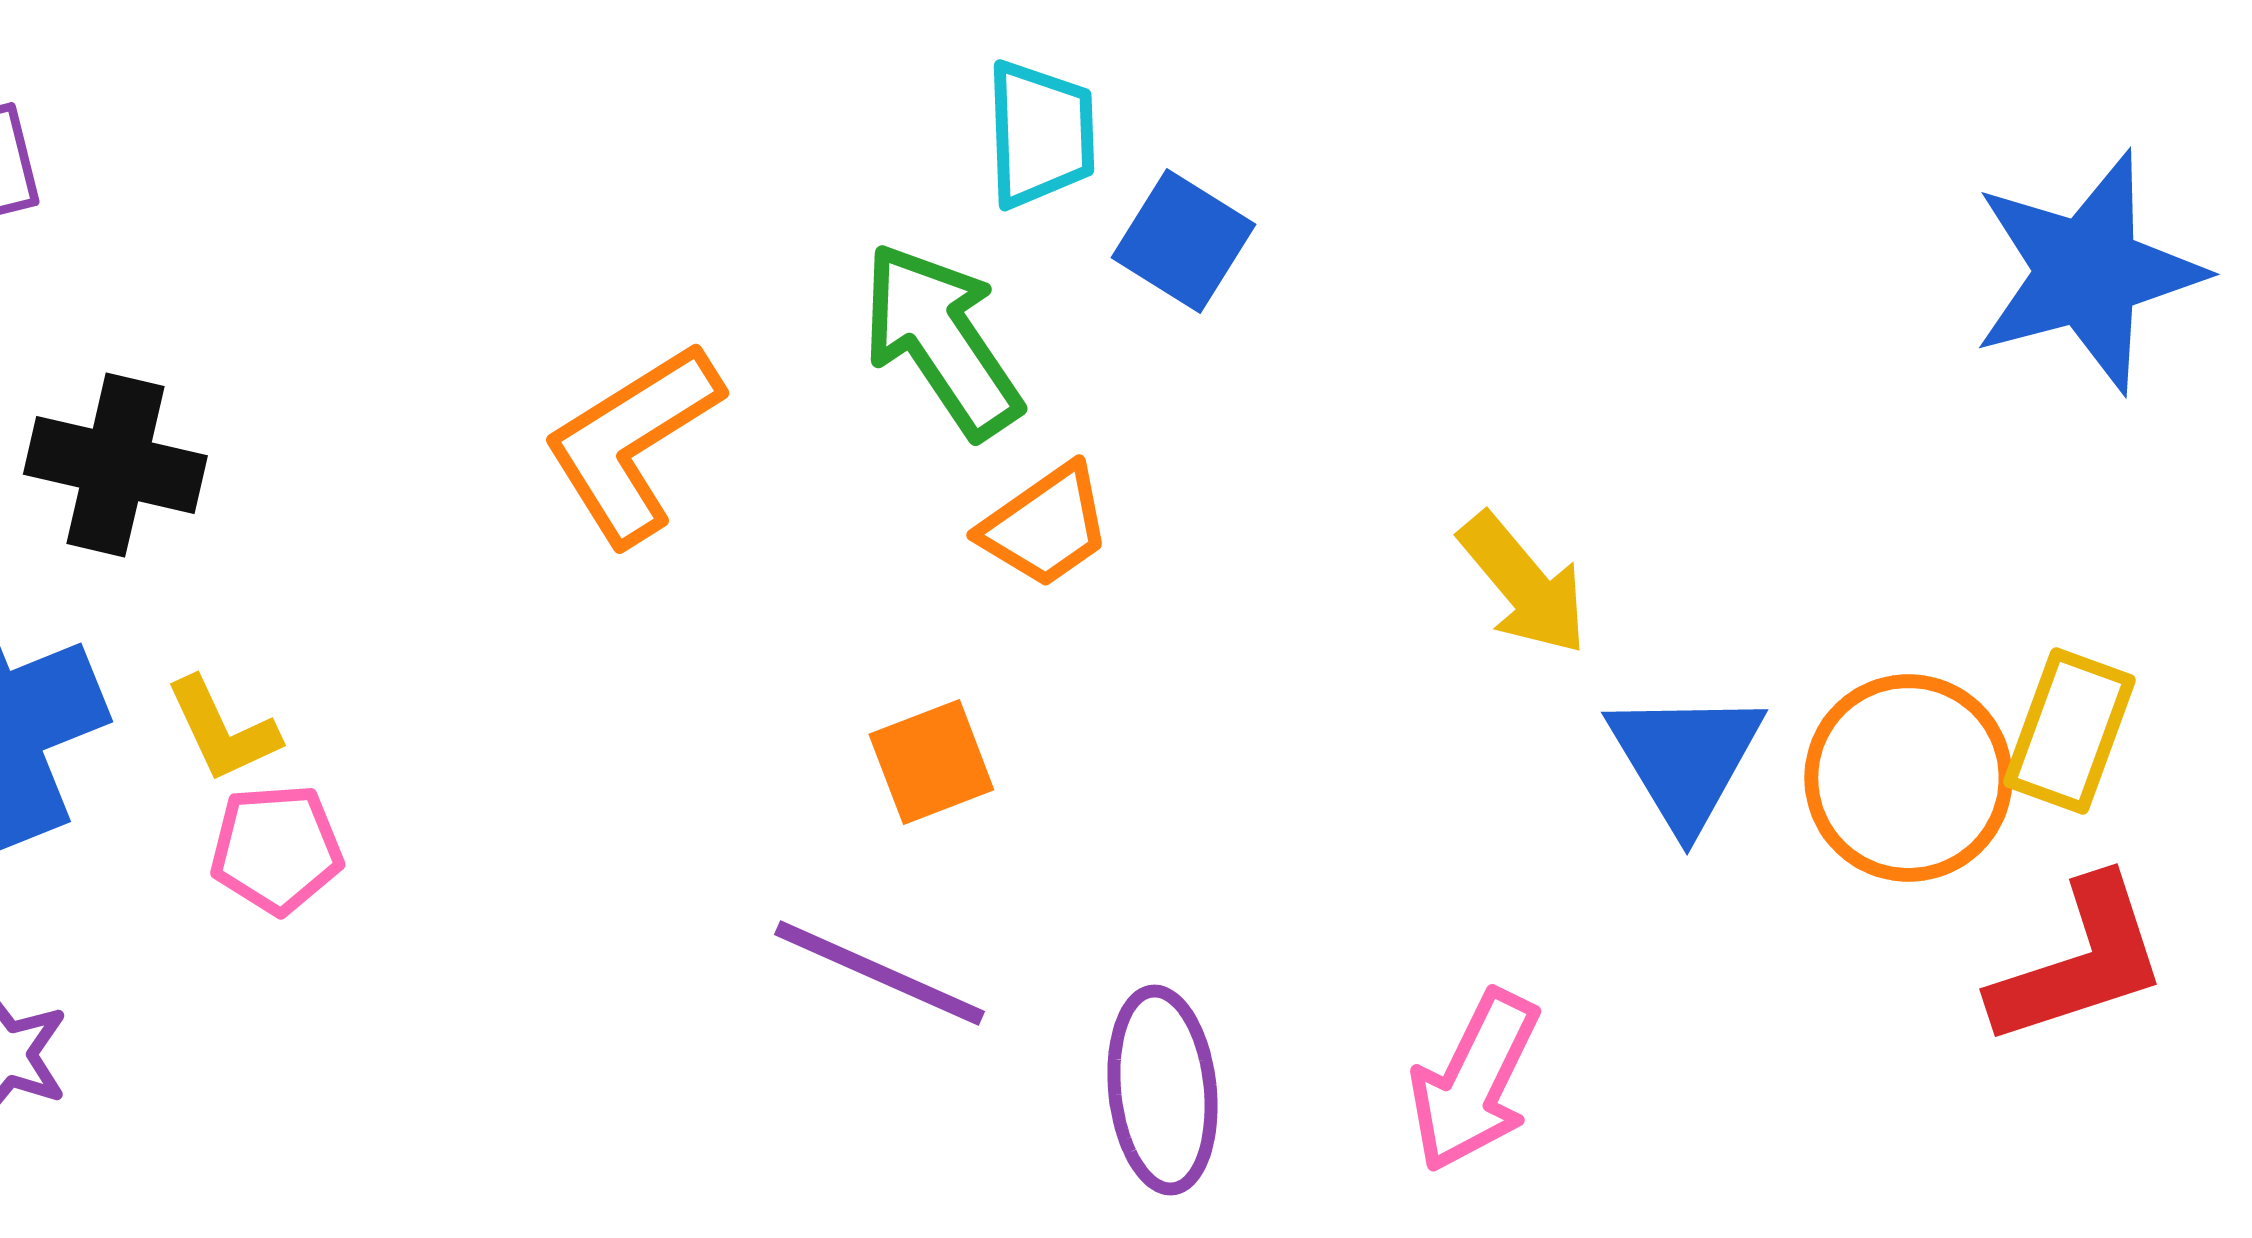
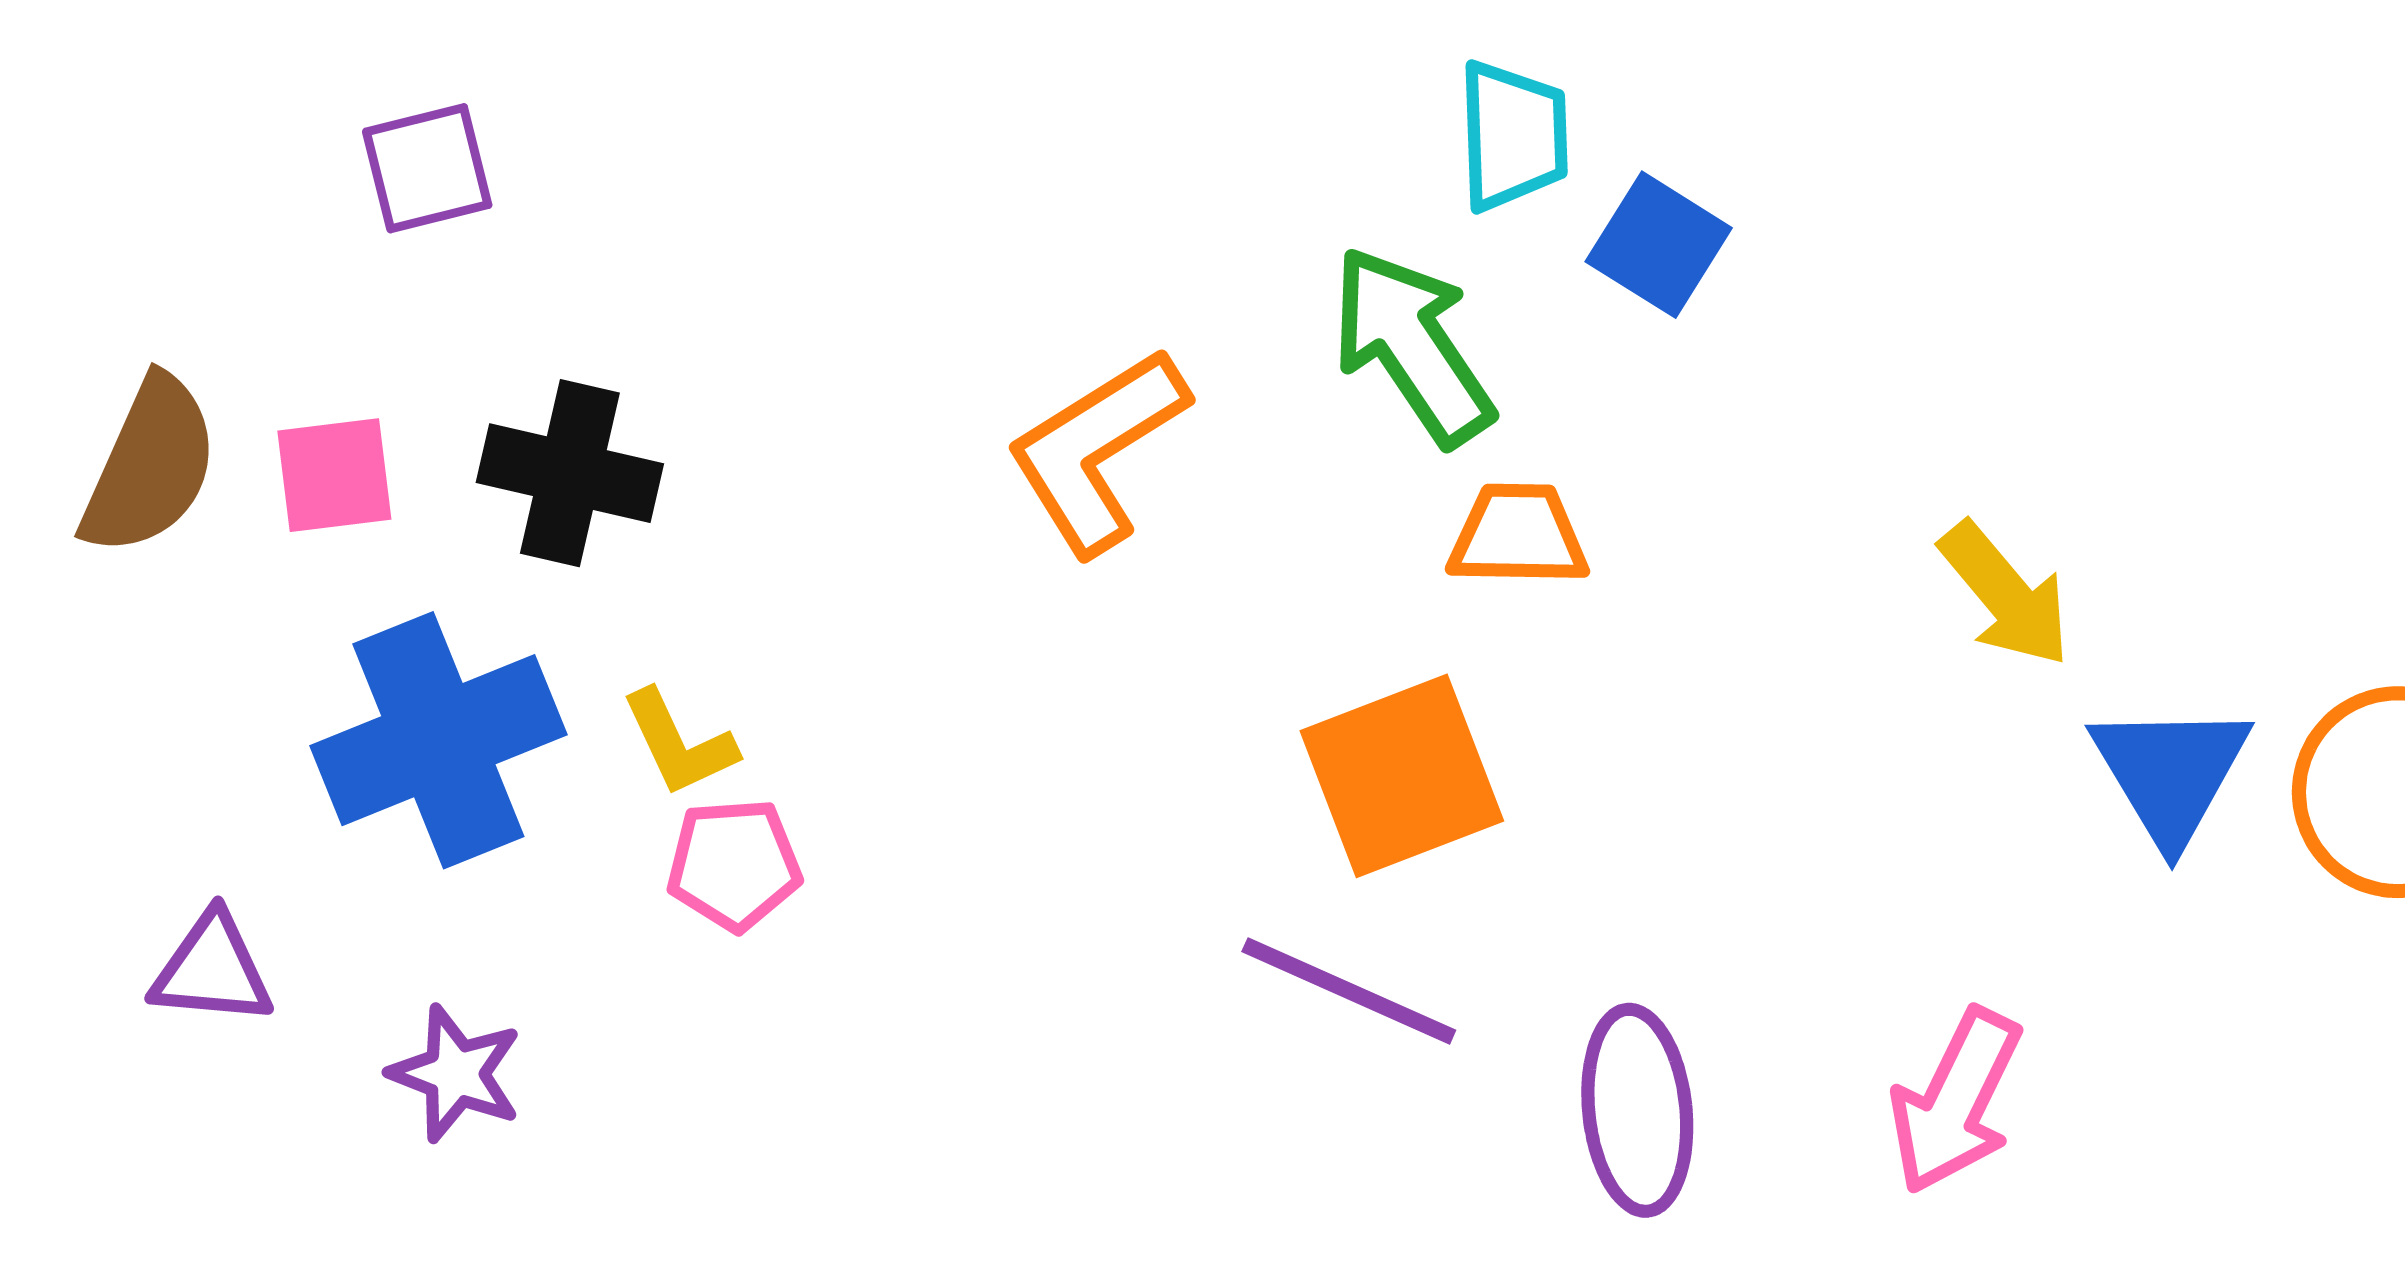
orange trapezoid: (1045, 526) -> (1518, 535), turned -144
orange square: (931, 762) -> (1402, 776), size x1.6

